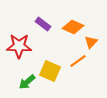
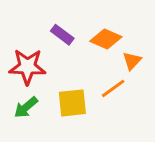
yellow square: (50, 71) -> (72, 103), turned -30
green arrow: (27, 82) -> (26, 107), moved

